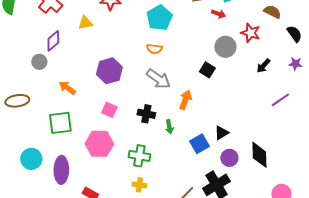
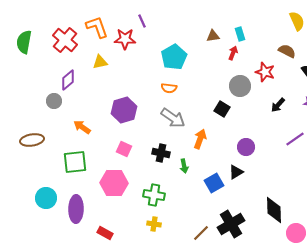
red arrow: (218, 14) -> (233, 53), turned -88
black diamond: (259, 155) -> (274, 210), moved
purple circle: (229, 158) -> (246, 147), moved

